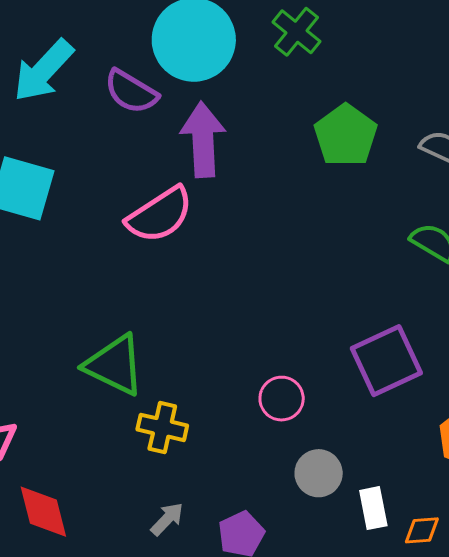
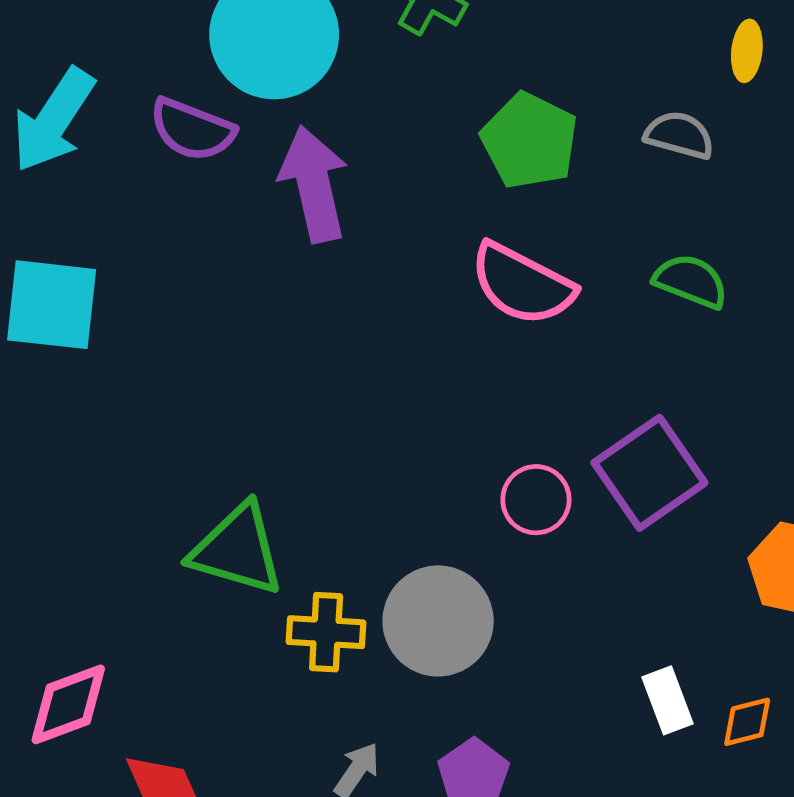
pink semicircle: (160, 215) -> (522, 284), moved, turned 70
pink circle: (282, 399) -> (536, 500), moved
gray circle: (319, 473) -> (438, 621), moved, size x1.5

